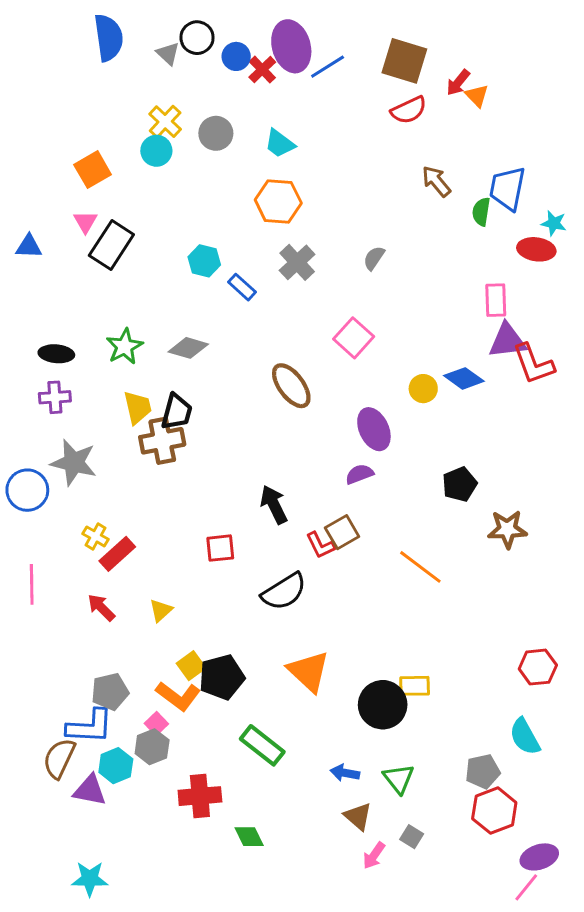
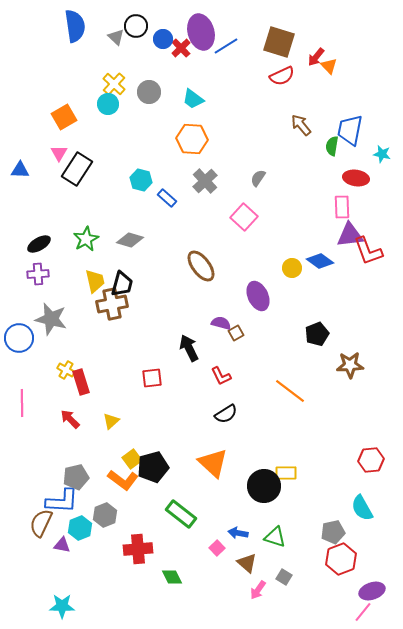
red ellipse: (536, 249) -> (356, 178), moved
pink square: (354, 338) -> (244, 217), moved
black ellipse: (56, 354) -> (39, 244), turned -35
purple semicircle: (359, 474) -> (221, 323), moved, turned 36
brown square: (342, 532) -> (236, 333), moved, size x0.7
red rectangle: (117, 554) -> (81, 382), turned -65
black semicircle: (284, 592) -> (226, 414), moved, size x0.7
pink square: (156, 724) -> (217, 548), moved
green triangle: (399, 779) -> (275, 537), turned -35
purple triangle: (90, 790) -> (62, 545), size x0.7

